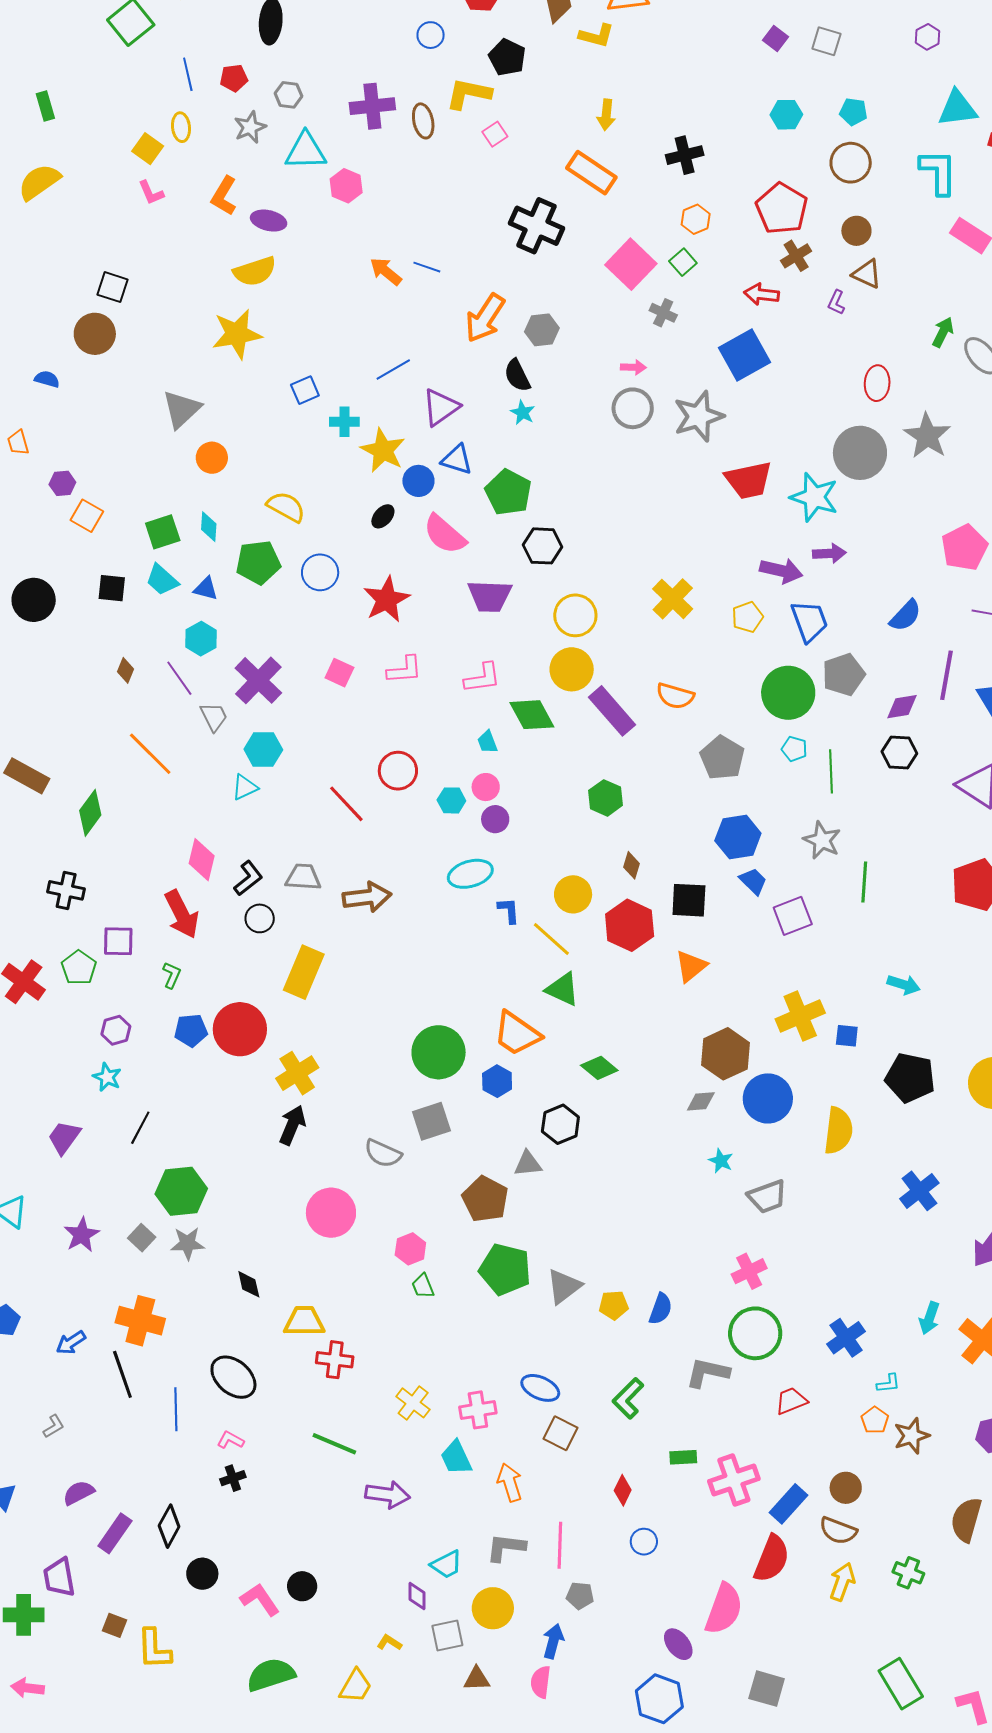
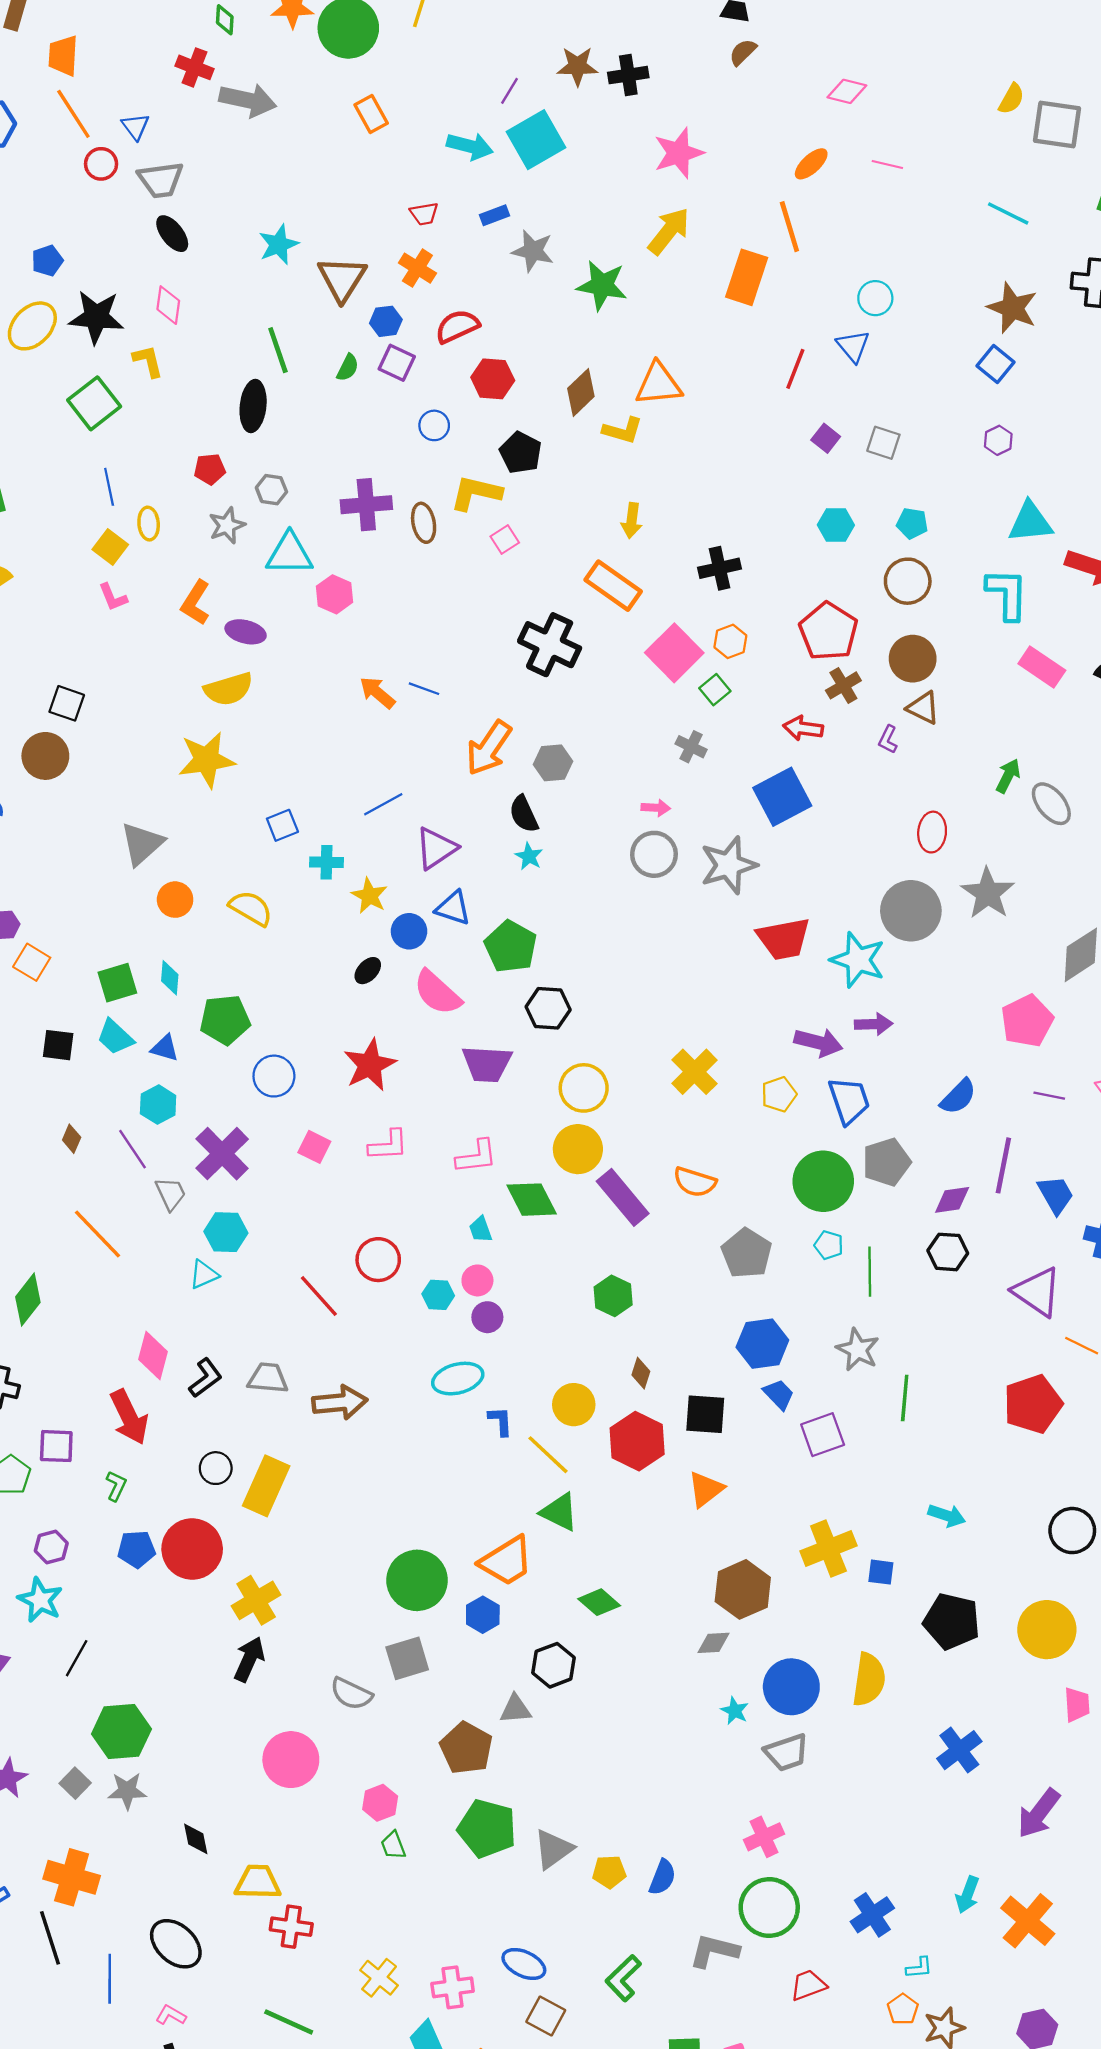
blue line: (188, 74) -> (109, 487), moved
brown circle: (856, 231) -> (913, 659), size x1.4
pink square: (631, 264) -> (674, 653), moved
yellow star: (383, 450) -> (369, 896), size x0.7
yellow semicircle: (286, 507) -> (251, 908), moved
blue circle: (320, 572) -> (274, 1076), moved
black circle: (260, 918) -> (216, 1468), moved
orange trapezoid: (517, 1034) -> (506, 1561), turned -68
cyan star: (107, 1077) -> (40, 1600), size x1.4
blue circle: (768, 1098) -> (791, 1687), moved

